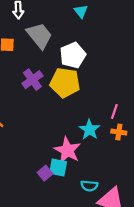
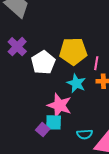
white pentagon: (73, 55) -> (43, 62), moved
yellow pentagon: (65, 83) -> (73, 51), moved

